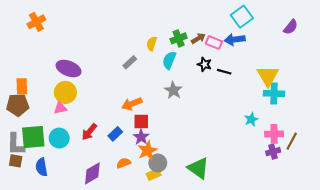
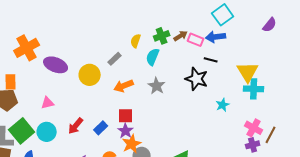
orange cross: (36, 22) -> (27, 48), moved, size x1.4
black star: (205, 64) -> (197, 79), moved, size x1.6
black line: (224, 72) -> (211, 60), moved
yellow circle: (65, 92) -> (90, 75), moved
orange arrow: (132, 104) -> (124, 86), moved
cyan star: (251, 119) -> (223, 105), moved
pink cross: (274, 134) -> (254, 128), turned 30
green square: (33, 137) -> (22, 131), turned -35

